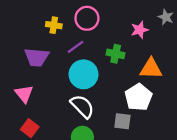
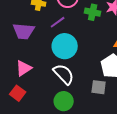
green cross: (116, 54) -> (93, 12), moved
pink triangle: (24, 94) -> (24, 68), moved, turned 36

